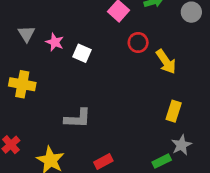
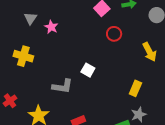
white square: (82, 53) -> (88, 70), moved
yellow arrow: (166, 62) -> (150, 52), moved

